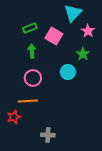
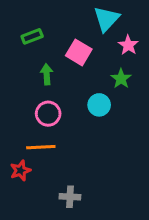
green rectangle: (30, 28) -> (32, 36), moved

